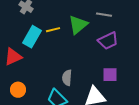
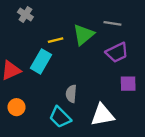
cyan rectangle: (32, 37) -> (41, 61), moved
purple square: (110, 75) -> (128, 84), moved

